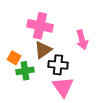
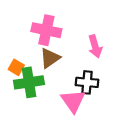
black cross: (58, 65) -> (87, 82), moved
green cross: (25, 71) -> (29, 82), size x1.4

